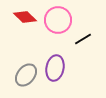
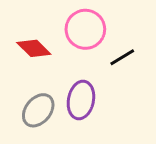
red diamond: (25, 17) -> (34, 48), moved

